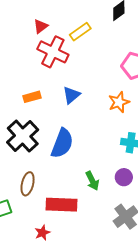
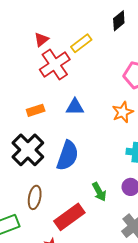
red cross: (53, 52) -> (55, 64), turned 32
blue triangle: (71, 95) -> (75, 107), turned 42
red rectangle: (62, 205) -> (69, 217), turned -36

